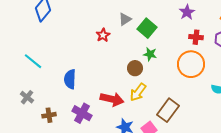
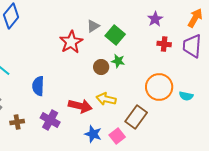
red star: (103, 35) -> (71, 42), size x1.6
orange circle: (191, 64) -> (159, 87), moved
brown circle: (135, 68) -> (101, 67), moved
yellow arrow: (138, 92) -> (106, 99), turned 66

